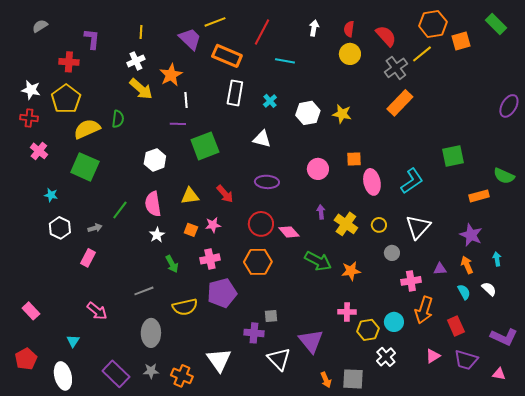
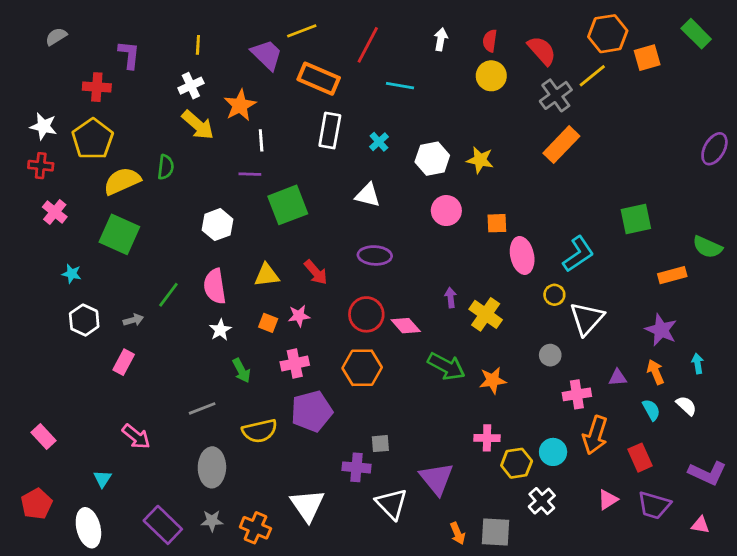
pink circle: (318, 169) -> (446, 211), moved
yellow circle: (379, 225) -> (554, 295), moved

